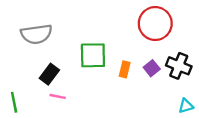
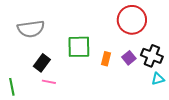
cyan triangle: (186, 106) -> (158, 79), moved

